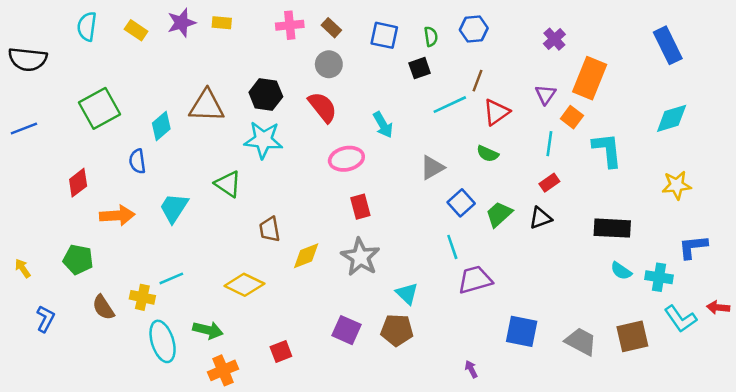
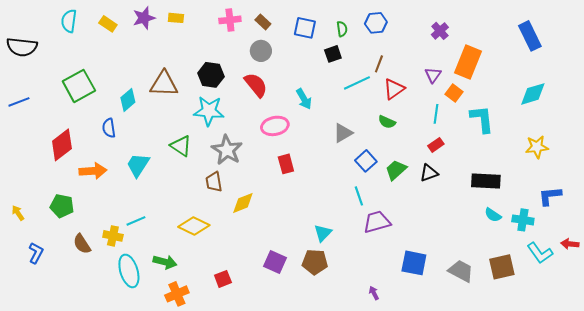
red diamond: (78, 183) -> (62, 145), size x1.4
gray star: (360, 257) -> (227, 150), moved
cyan triangle: (407, 294) -> (323, 233), turned 30

